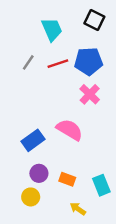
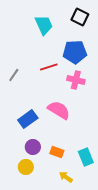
gray line: (28, 62) -> (14, 75), moved
red line: (58, 64) -> (49, 67), moved
pink cross: (90, 94) -> (76, 80), turned -30

